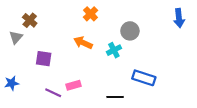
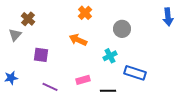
cyan cross: (114, 50) -> (110, 56), moved
pink rectangle: (73, 85) -> (83, 80), moved

